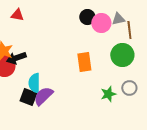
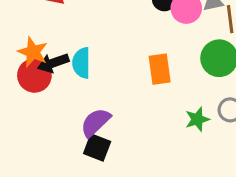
cyan semicircle: (34, 83) -> (81, 63), moved
black square: (28, 97) -> (97, 147), moved

